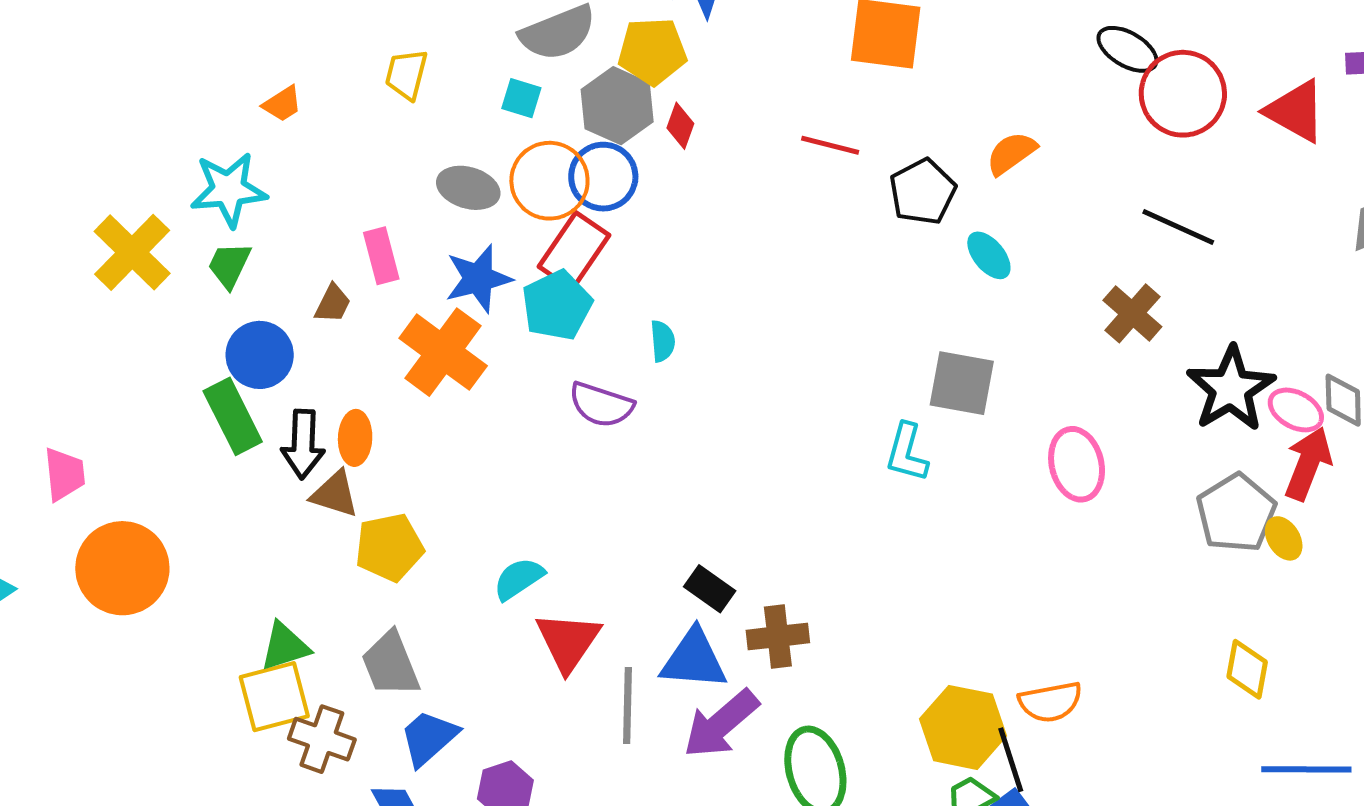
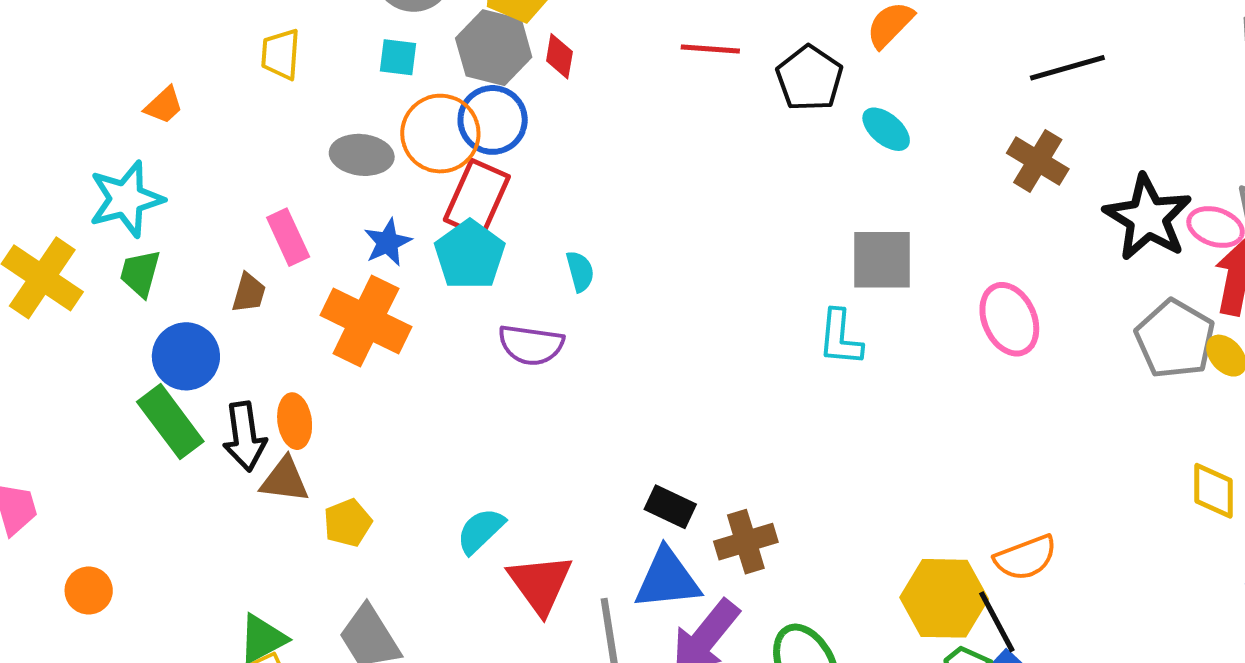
black line: (1178, 227) -> (1067, 68), turned -30
blue star: (478, 278) -> (388, 242), size x0.7
yellow pentagon: (389, 547) -> (348, 523), size x0.7
orange circle: (122, 568) -> (89, 590), size x0.5

